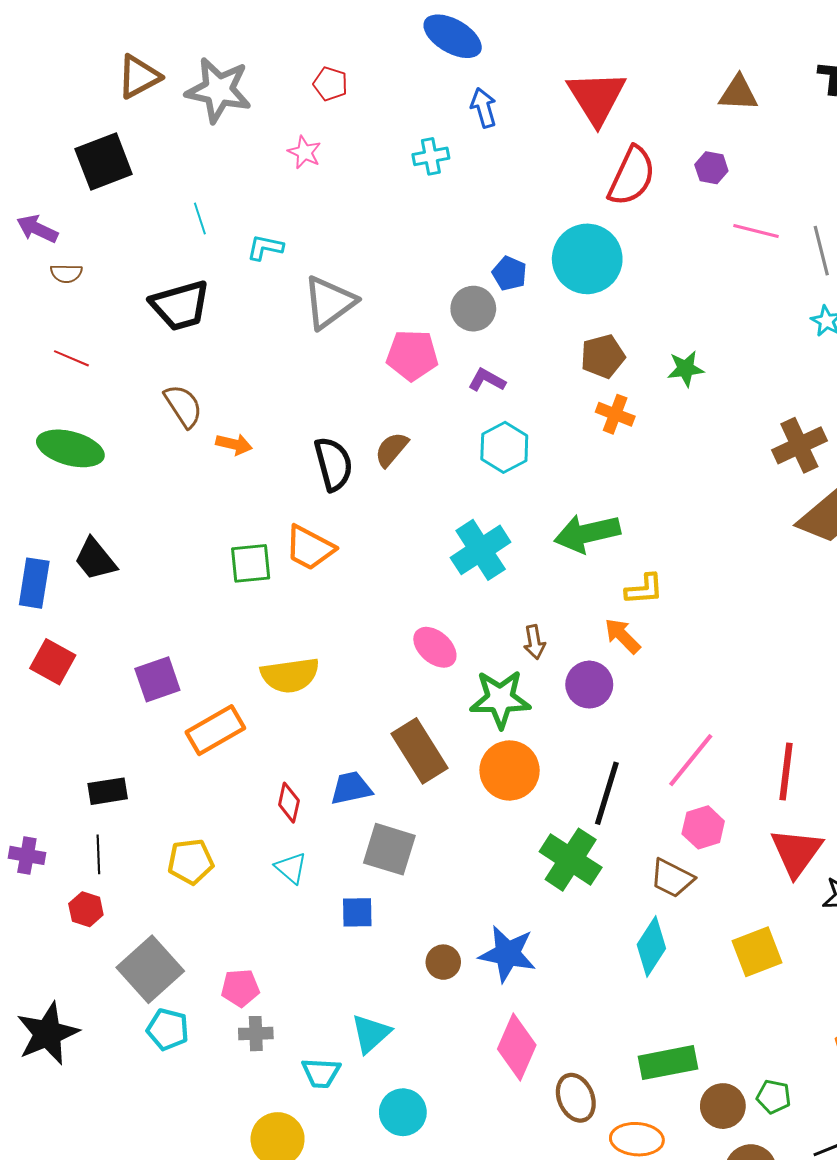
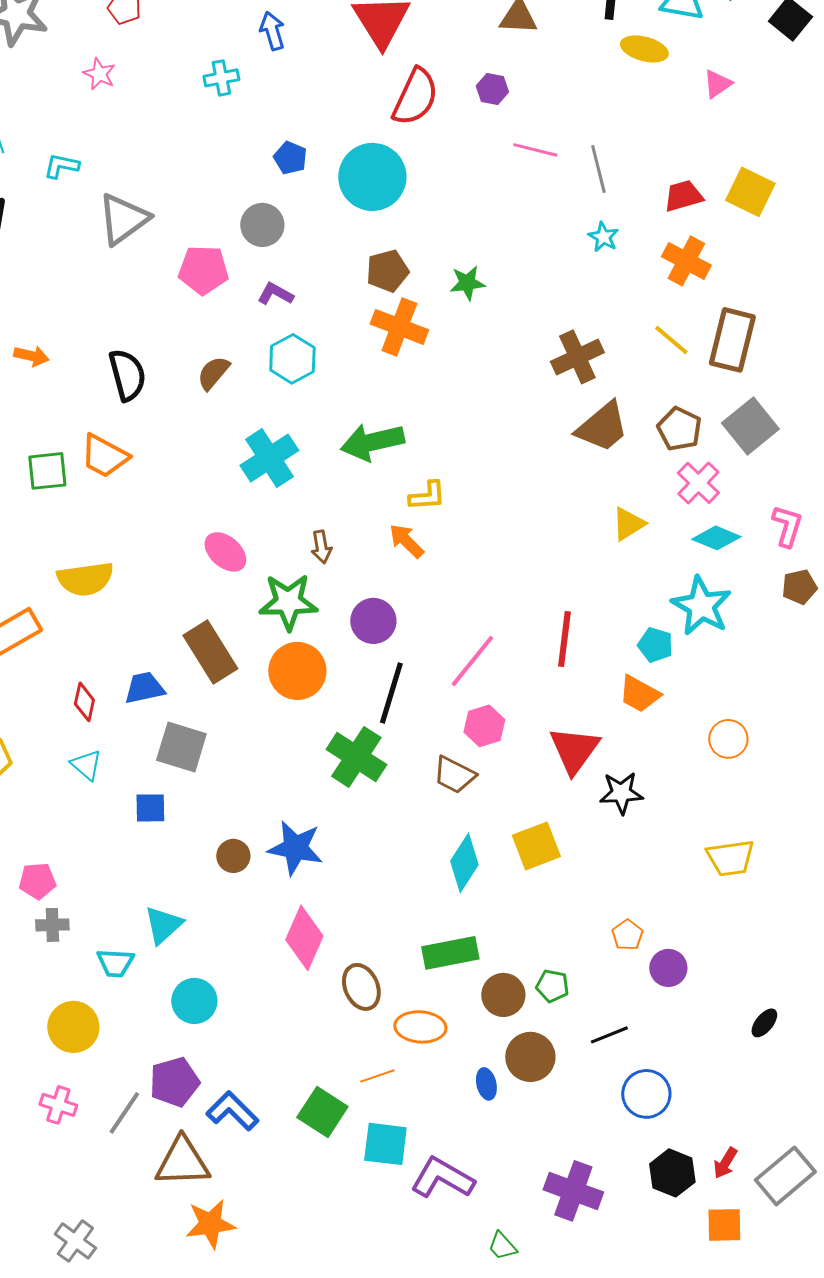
blue pentagon: (510, 273) -> (290, 158), moved
orange cross: (615, 414) -> (399, 327), size x1.5
brown semicircle: (391, 449) -> (213, 373), moved
purple circle: (589, 685) -> (373, 621), moved
red line: (786, 772) -> (564, 639), moved
cyan diamond: (651, 947) -> (464, 863), moved

